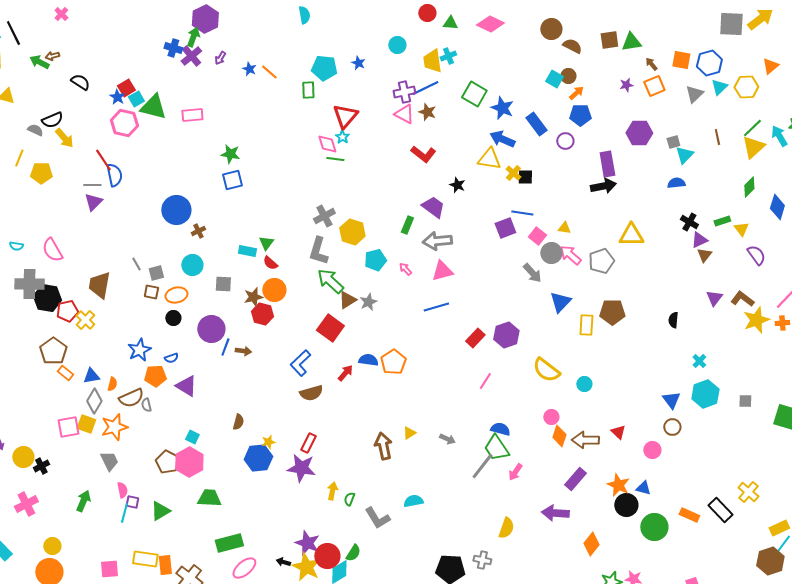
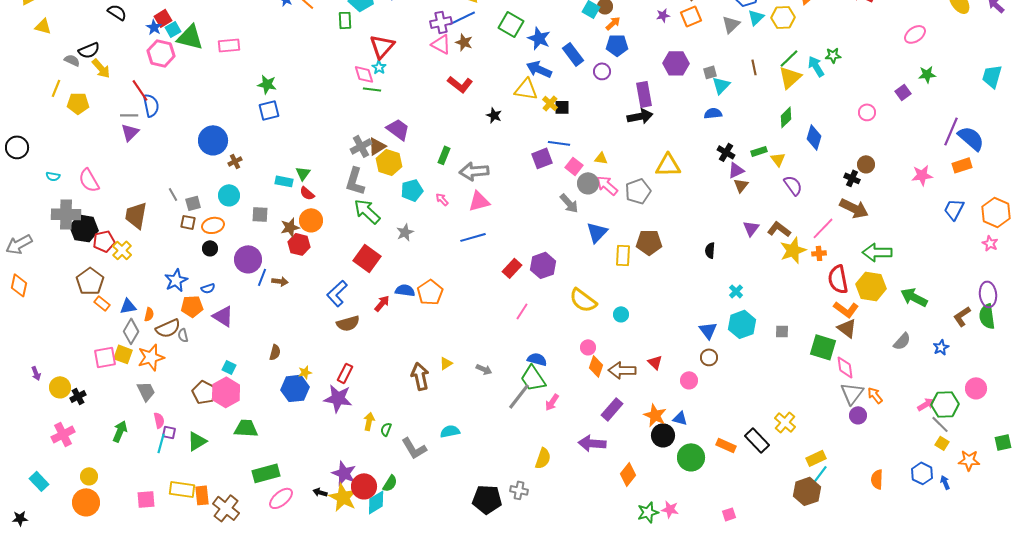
purple trapezoid: (433, 207) -> (398, 129), moved
brown triangle: (347, 300) -> (377, 146), moved

